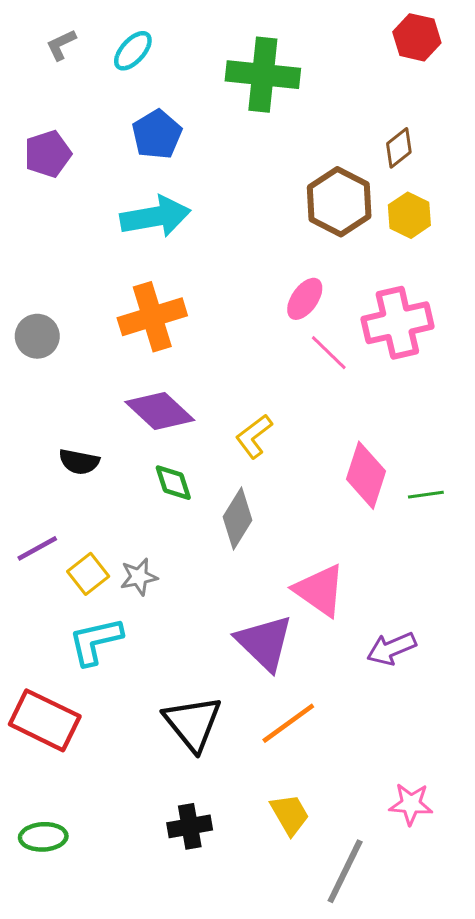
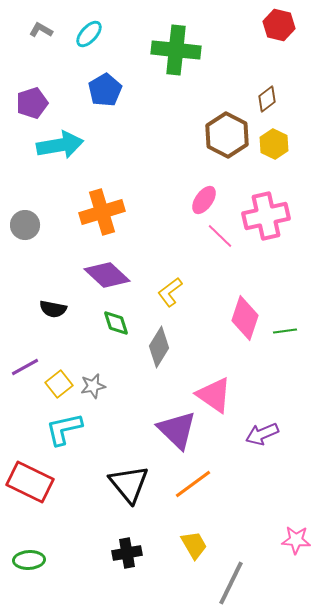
gray L-shape: (61, 45) -> (41, 30), turned 55
cyan arrow: (155, 217) -> (60, 145), moved
pink star: (411, 804) -> (296, 540), moved

